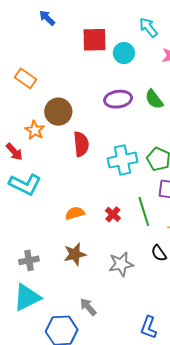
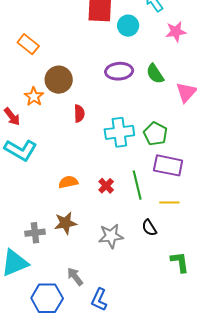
red semicircle: (81, 144) -> (79, 114), size x0.7
gray cross: (29, 260) -> (35, 233), moved
blue L-shape: (149, 327) -> (99, 300), moved

